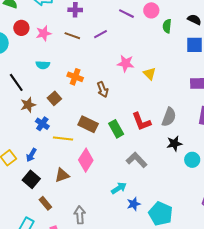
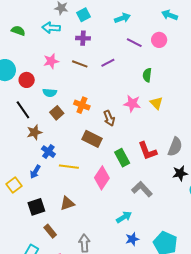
green semicircle: (167, 26) -> (147, 75), moved
red circle: (21, 28) -> (27, 80), moved
pink star: (126, 63) -> (132, 104), moved
brown square: (54, 98) -> (57, 113), moved
brown rectangle: (88, 124) -> (92, 139), moved
blue arrow: (31, 155) -> (35, 172), moved
pink diamond: (86, 160) -> (102, 178), moved
black square: (31, 179) -> (36, 207), turned 30
blue star: (134, 204) -> (132, 239), moved

